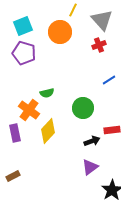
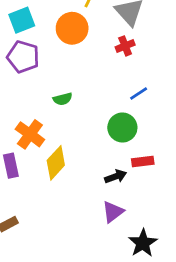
green semicircle: (47, 93) -> (63, 99), moved
green circle: (83, 108) -> (122, 128), moved

